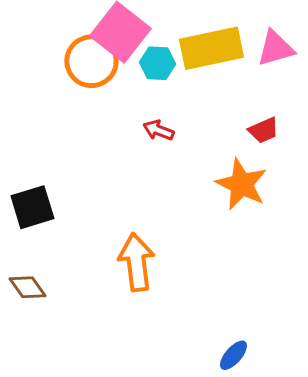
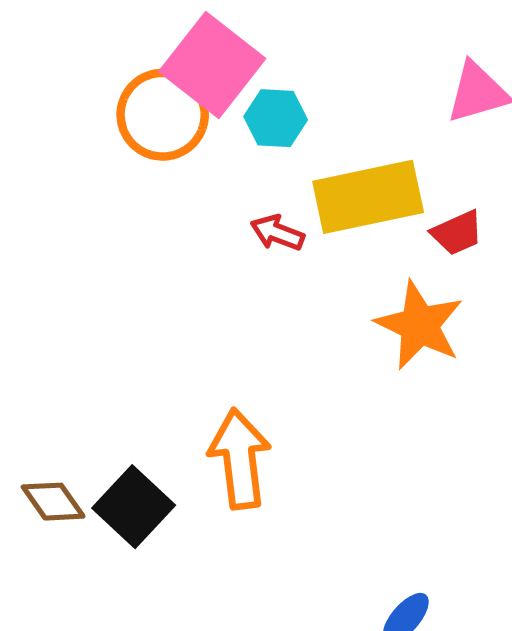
yellow rectangle: (211, 48) -> (368, 197), moved
black square: (32, 207) -> (134, 507), moved, turned -30

